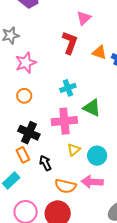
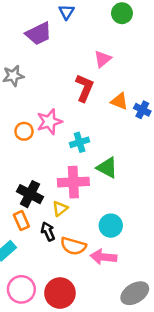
pink star: (26, 63) -> (49, 122), moved
orange circle: (24, 96) -> (24, 131), moved
yellow triangle: (74, 150) -> (60, 209), moved
orange semicircle: (65, 186) -> (73, 246), moved

